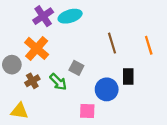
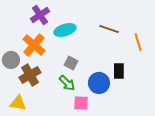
cyan ellipse: (70, 16) -> (65, 30), moved
brown line: (112, 43) -> (109, 29), moved, turned -54
brown cross: (32, 81) -> (30, 75), size x1.5
green arrow: (58, 82) -> (67, 83), moved

